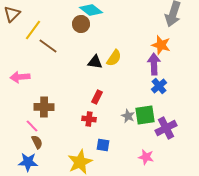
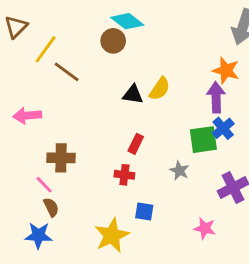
green square: (145, 115) -> (203, 140), moved

